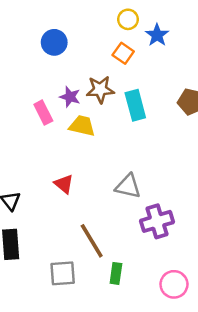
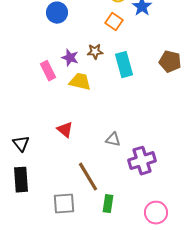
brown star: (100, 90) -> (95, 52), size x0.7
gray triangle: (128, 186) -> (113, 140), moved, size x0.7

